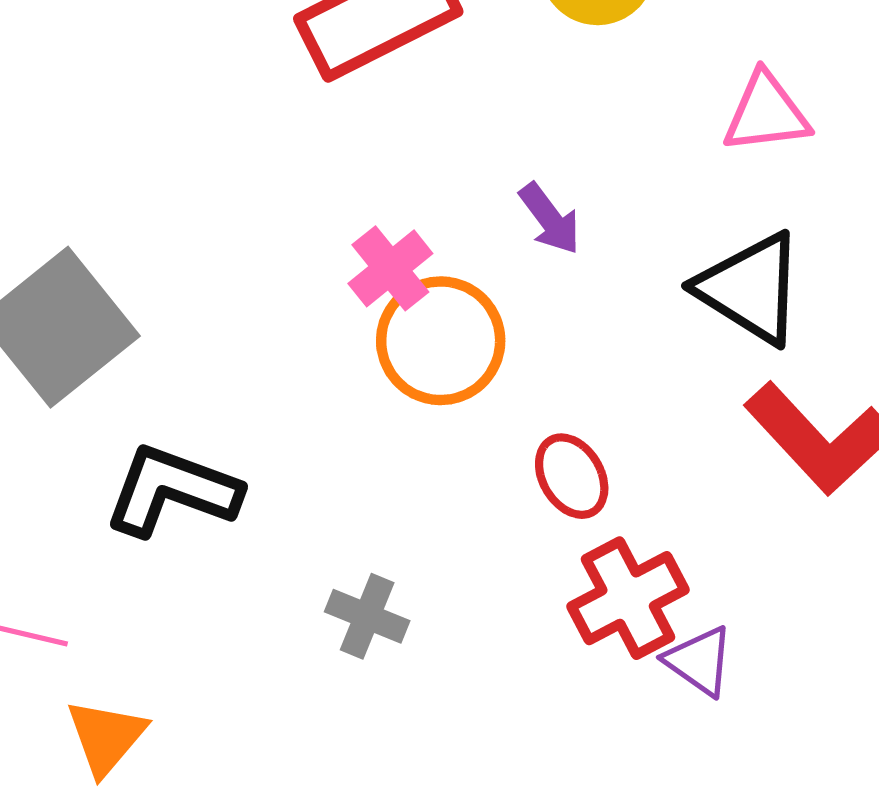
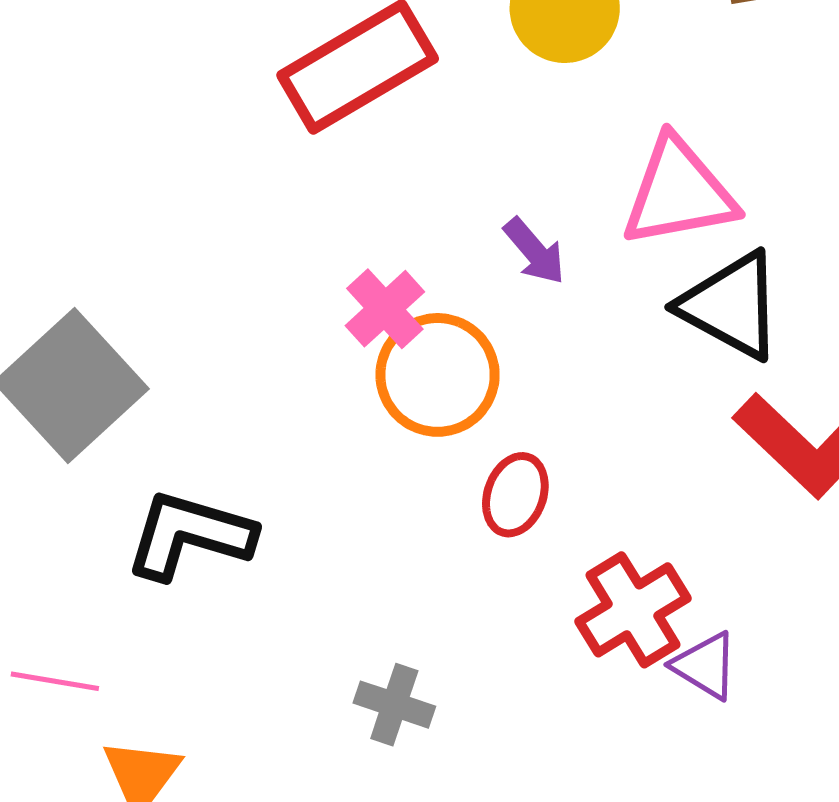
pink triangle: (766, 113) -> (679, 193), moved, size x1.4
red ellipse: (572, 476) -> (515, 495), moved, turned 54
gray cross: (367, 616) -> (394, 705), moved

